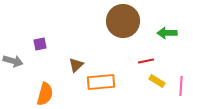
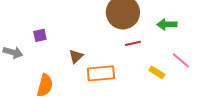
red line: (146, 61) -> (133, 43), moved
pink line: (181, 86) -> (181, 60), moved, turned -54

